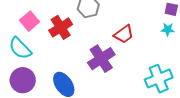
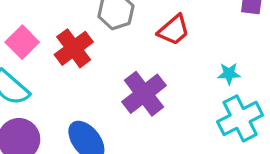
cyan star: (168, 29) -> (229, 74), moved
red trapezoid: (124, 34) -> (174, 30), moved

